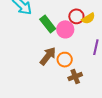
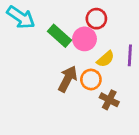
yellow semicircle: (88, 18) -> (106, 59), moved
brown cross: (75, 77) -> (109, 100), turned -32

